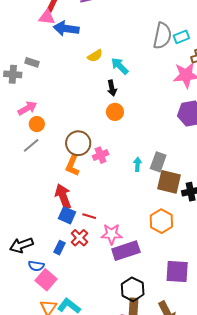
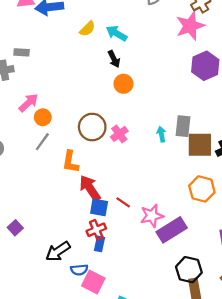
orange L-shape: (72, 166) -> (70, 162), moved
red line: (89, 216) -> (123, 202), turned 32
red cross: (79, 238) -> (96, 230), moved, turned 36

